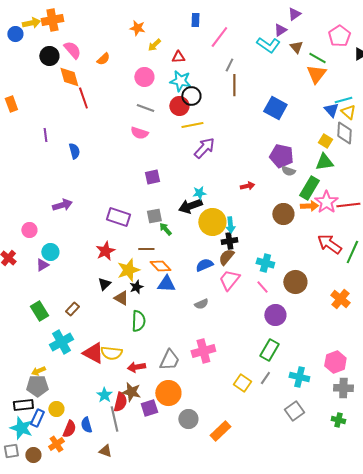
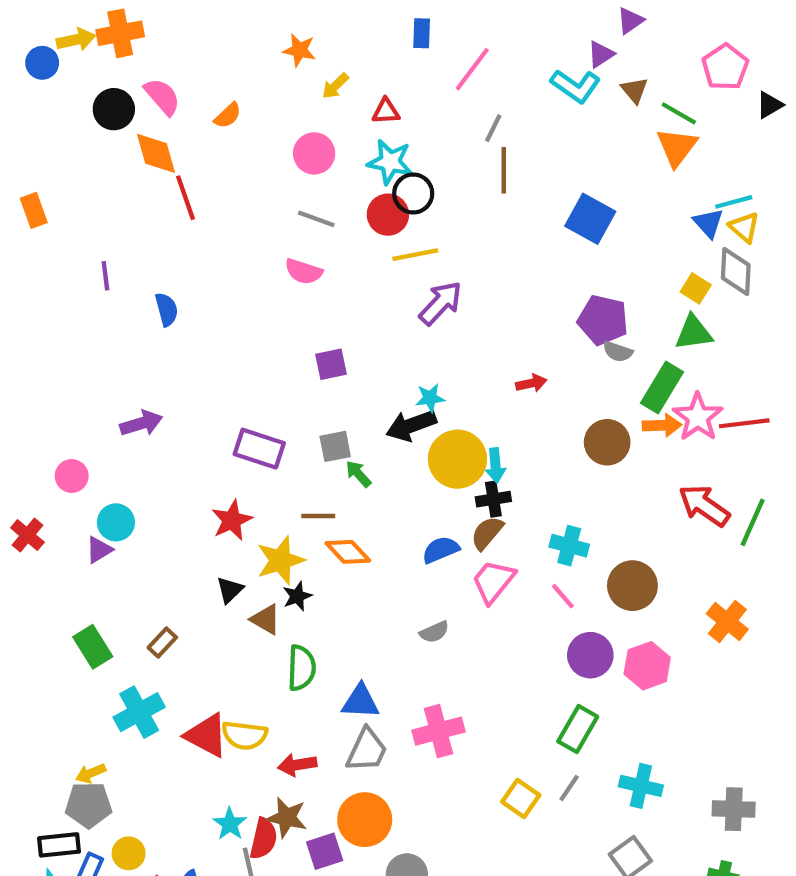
blue triangle: (166, 284) -> (360, 702), moved
pink hexagon: (335, 362) -> (647, 666), moved

